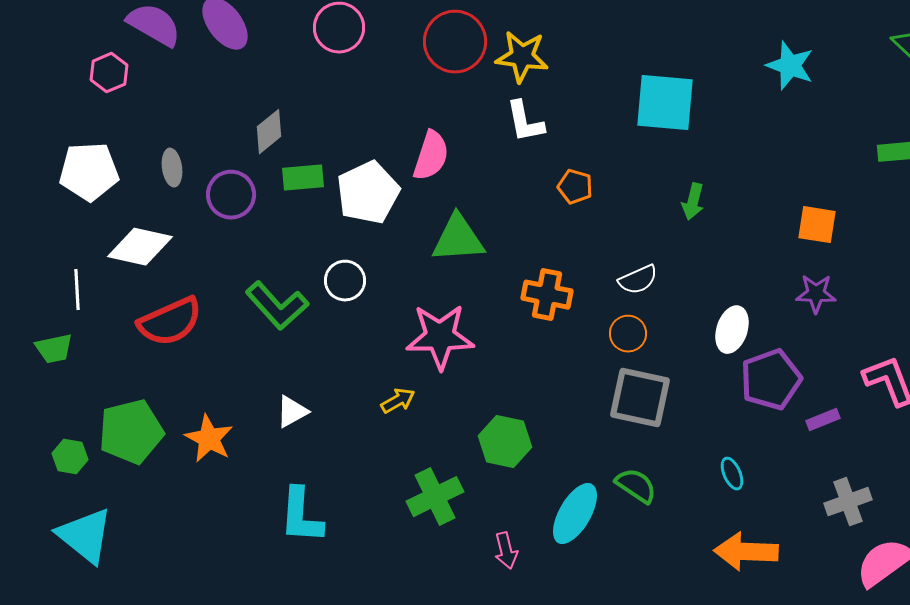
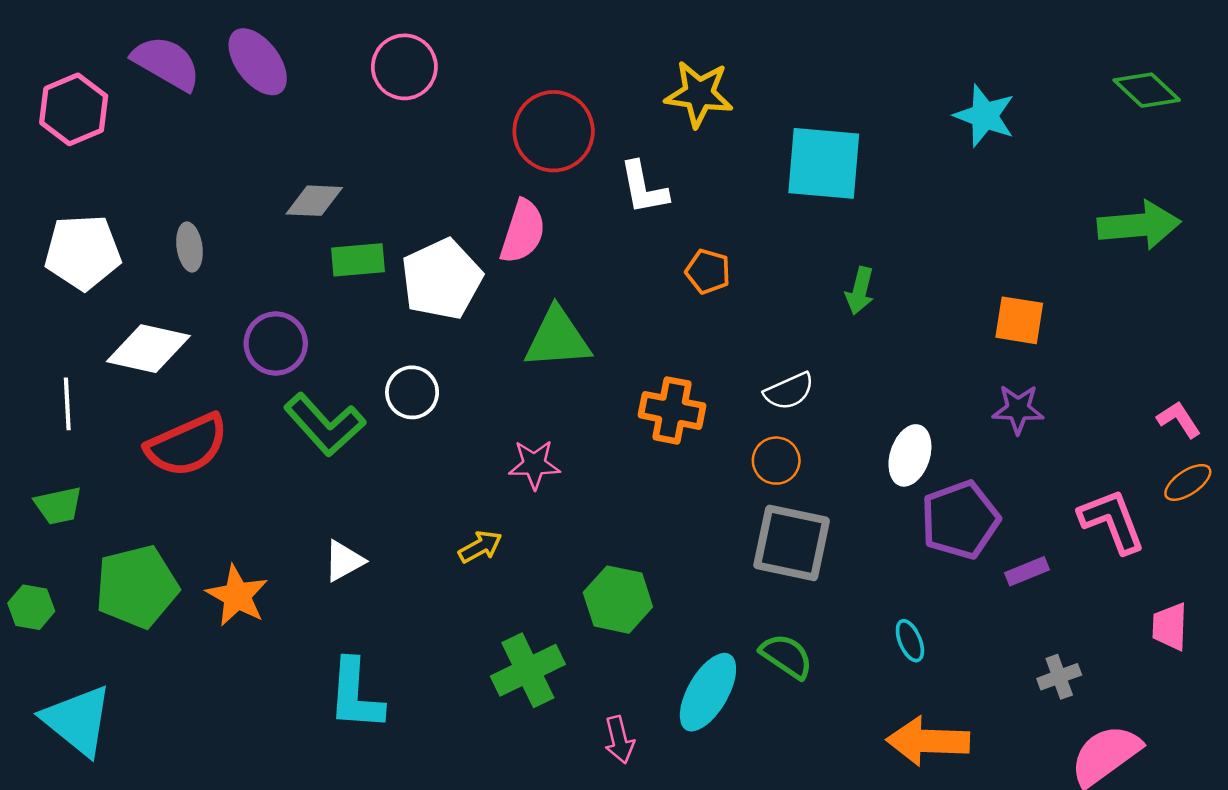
red circle: (455, 42) -> (554, 131), moved
yellow star: (522, 57) -> (699, 94), moved
pink hexagon: (109, 73) -> (74, 109), moved, size x1.4
gray diamond: (269, 132) -> (314, 201), turned 42
purple circle: (231, 195) -> (276, 344), moved
pink star: (440, 337) -> (534, 464), size x0.6
green trapezoid: (54, 349) -> (58, 506), moved
green hexagon: (70, 457) -> (31, 607), moved
gray cross: (848, 502) -> (1059, 677), size x0.7

